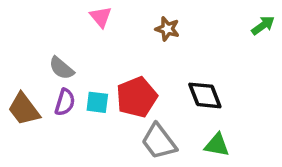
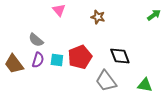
gray trapezoid: (159, 142) -> (106, 81), moved
green triangle: (217, 145) -> (145, 85), moved

